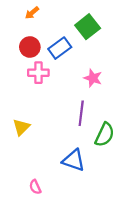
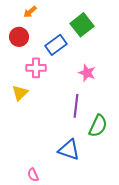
red circle: (30, 47) -> (19, 37), moved
yellow triangle: (21, 127) -> (20, 93), moved

